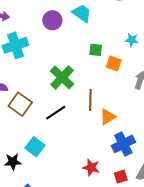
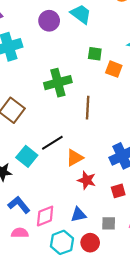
green cross: (62, 77) -> (58, 83), turned 30
black line: (56, 113) -> (52, 143), moved
orange triangle: (108, 117) -> (75, 158), moved

